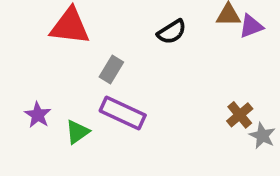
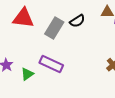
gray rectangle: (111, 70) -> (54, 28), moved, size x1.5

